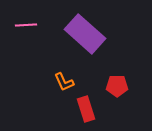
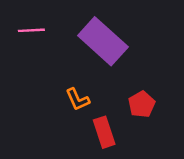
red pentagon: (117, 86) -> (142, 104), turned -30

